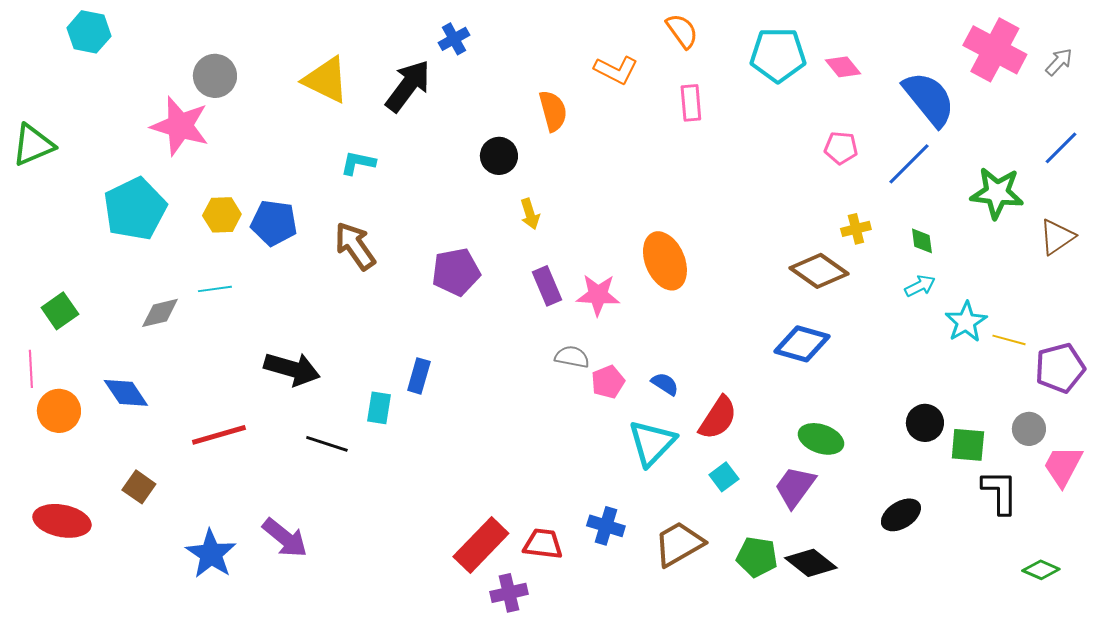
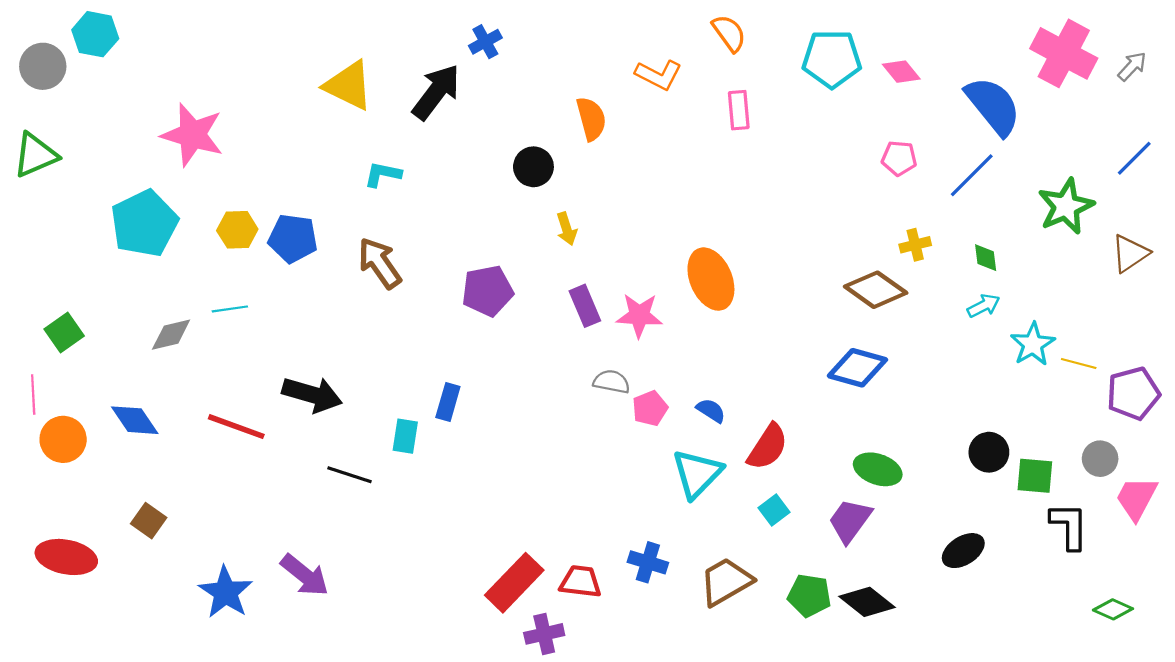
gray circle: (215, 76) -> (43, 66), moved
green star: (997, 193) -> (1066, 206), turned -30
red line: (219, 435) -> (236, 427), moved, turned 36

